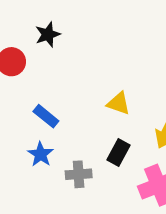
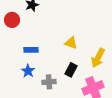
blue rectangle: (46, 116) -> (31, 50), turned -40

